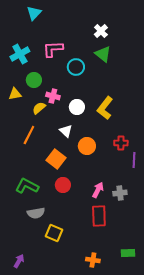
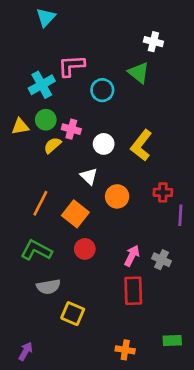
white cross: (101, 31) -> (153, 42), moved, turned -32
cyan cross: (20, 54) -> (42, 85), moved
green circle: (34, 80) -> (46, 120), moved
orange line: (29, 135) -> (40, 203), moved
gray cross: (120, 193) -> (162, 260), turned 32

